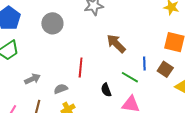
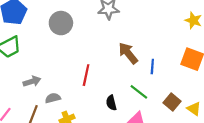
blue line: (144, 64) -> (152, 67), moved
brown square: (165, 69) -> (172, 102), moved
gray semicircle: (61, 89) -> (53, 98), moved

